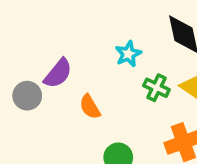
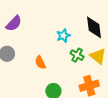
purple semicircle: (58, 73) -> (14, 23), moved

